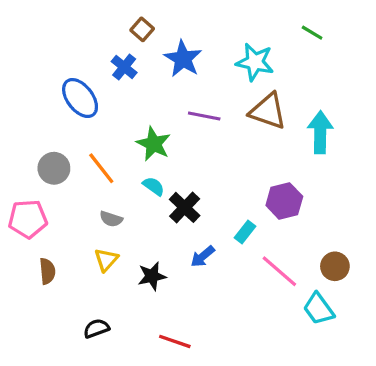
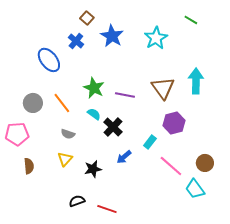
cyan star: (255, 62) -> (156, 38), turned 30
brown triangle: (268, 111) -> (163, 88), moved, turned 35
purple line: (204, 116) -> (125, 95), moved
black semicircle: (96, 328) -> (77, 201), moved

